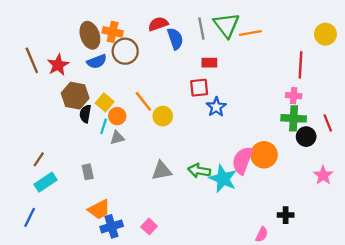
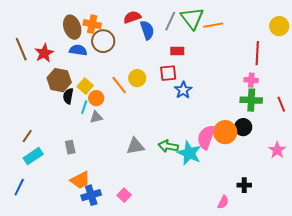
gray line: (201, 28) -> (170, 21), turned 36
blue semicircle: (97, 61) -> (78, 50), turned -150
yellow circle: (163, 116) -> (137, 78), moved
black circle: (306, 137) -> (243, 127), moved

